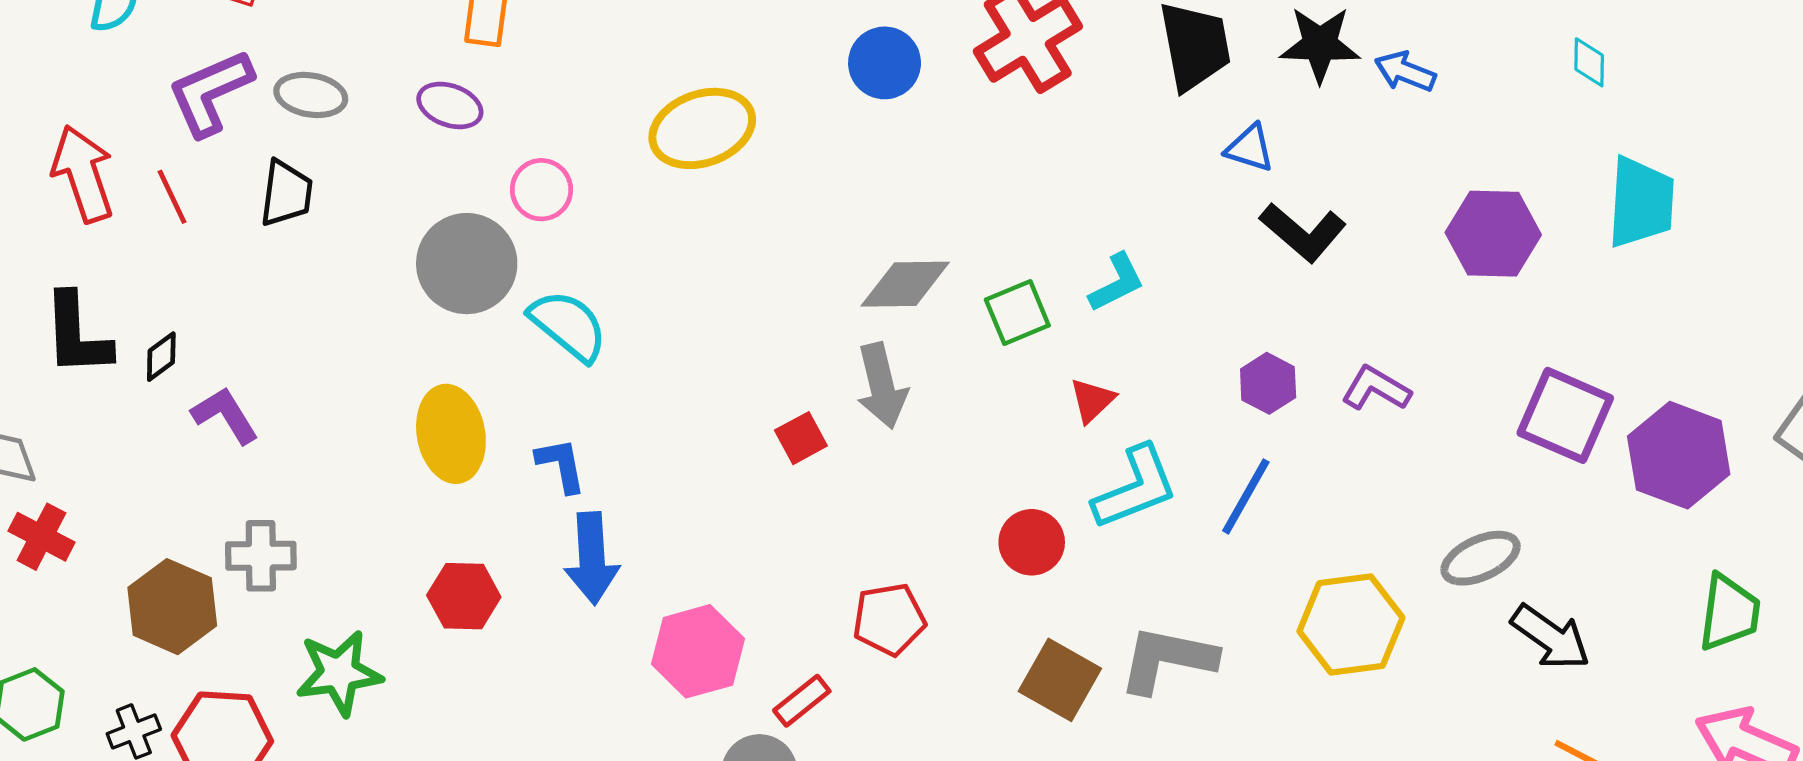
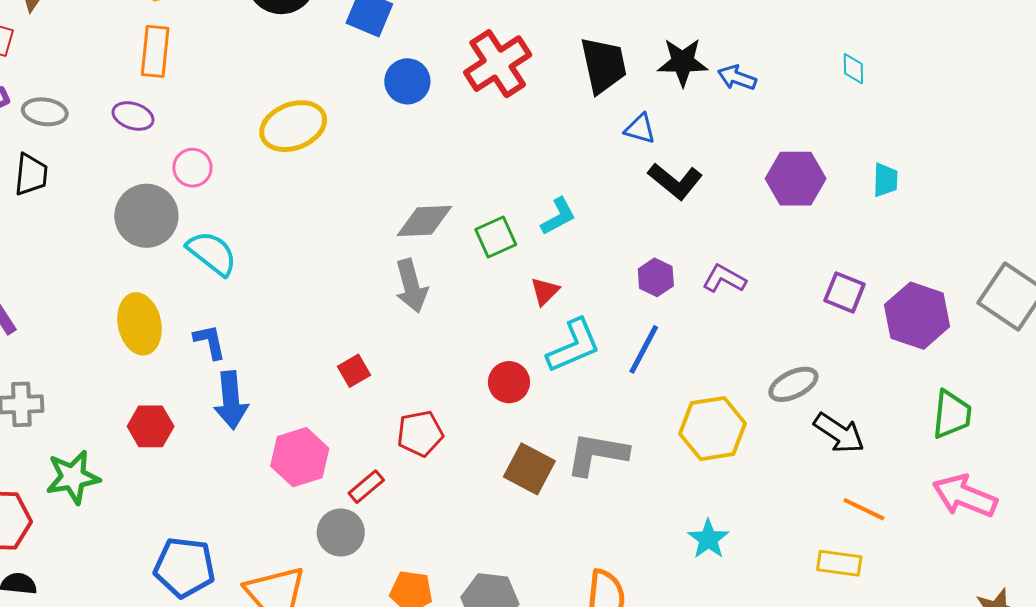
cyan trapezoid: (1641, 202) -> (885, 180), moved, size x0.6
purple square: (1565, 415) -> (845, 292), size x0.7
red square: (801, 438) -> (354, 371), moved

